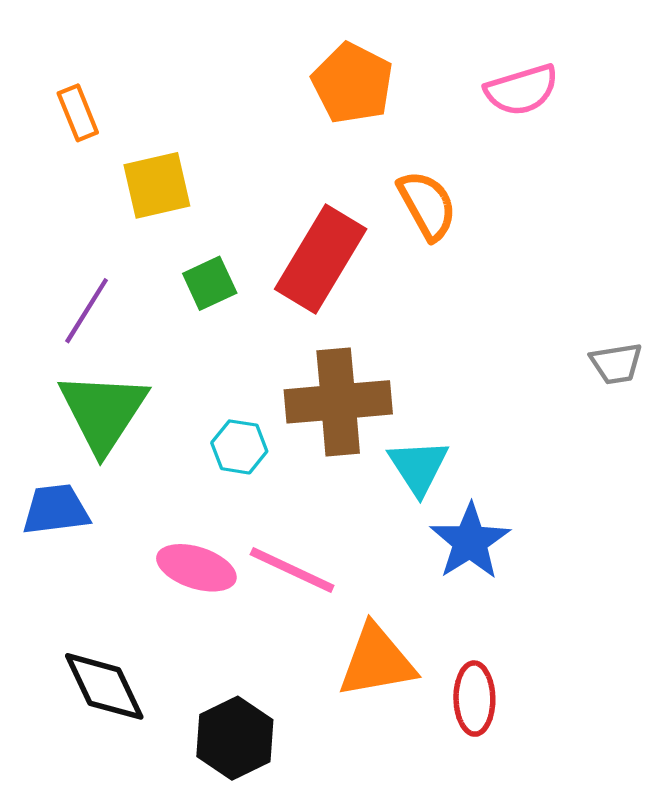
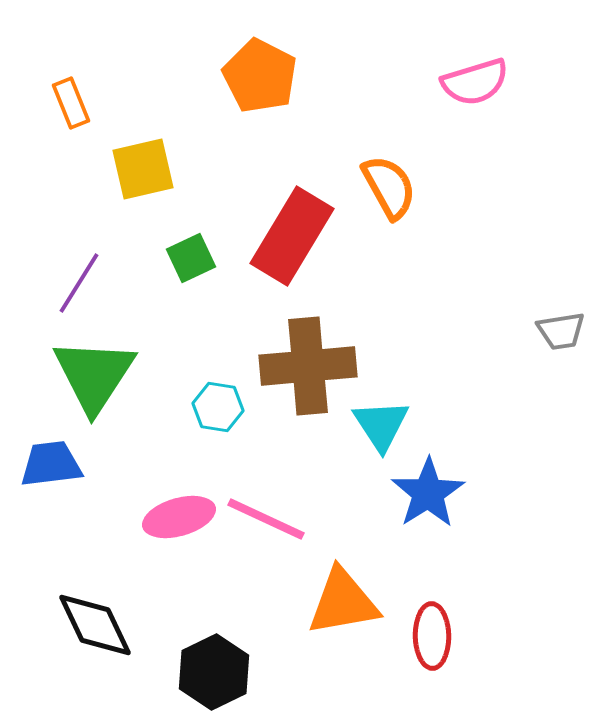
orange pentagon: (352, 83) -> (260, 76), moved
pink ellipse: (196, 568) -> (179, 517), turned -34

